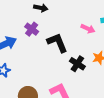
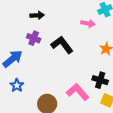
black cross: (77, 64) -> (100, 80), moved

